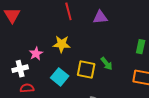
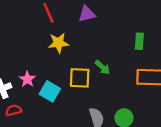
yellow star: (62, 44) -> (58, 43), moved
pink star: (36, 54) -> (27, 79), moved

